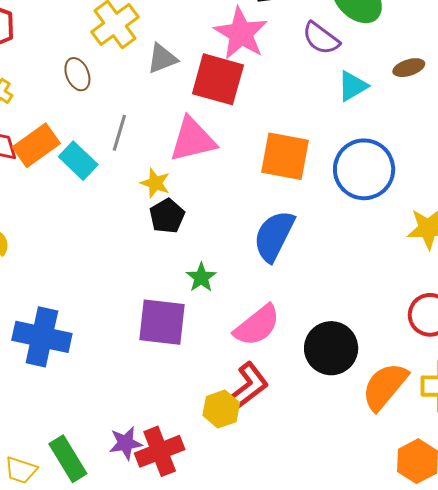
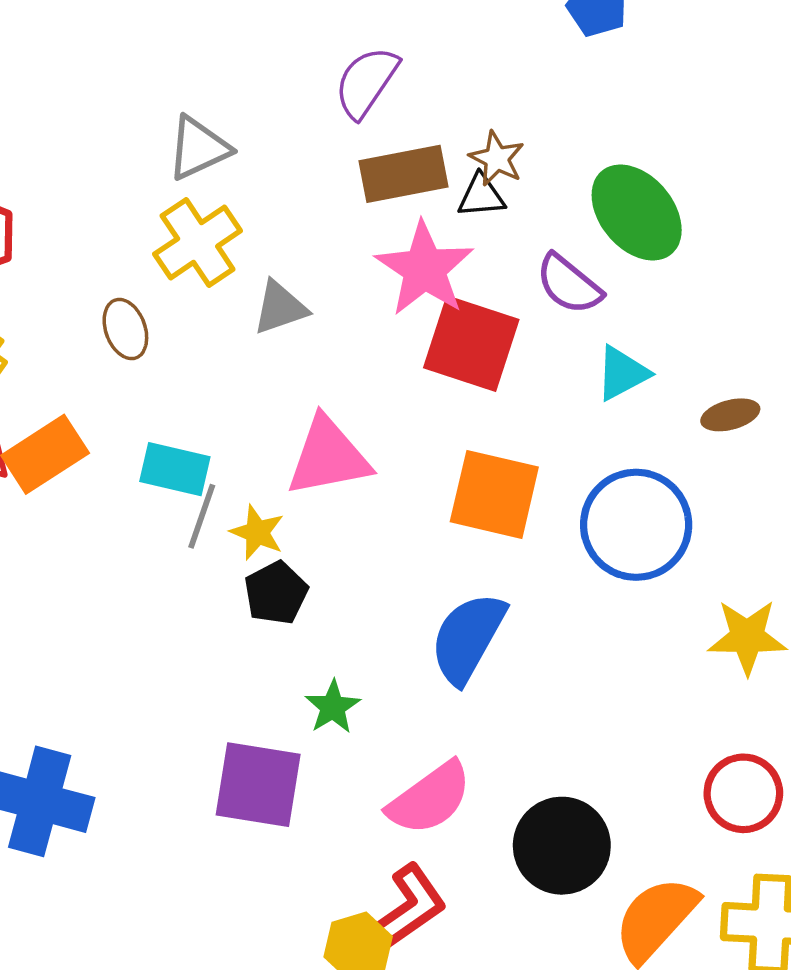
brown ellipse: (409, 68) -> (730, 415), moved
red square: (218, 79) -> (471, 344), moved
gray line: (119, 133) -> (202, 516), moved
cyan rectangle: (78, 161) -> (175, 469), moved, turned -33

